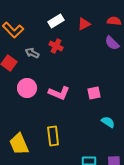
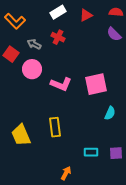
pink circle: (27, 88) -> (32, 69), moved
pink square: (94, 93) -> (96, 84), size x1.6
cyan semicircle: (108, 122) -> (110, 113), turned 80

